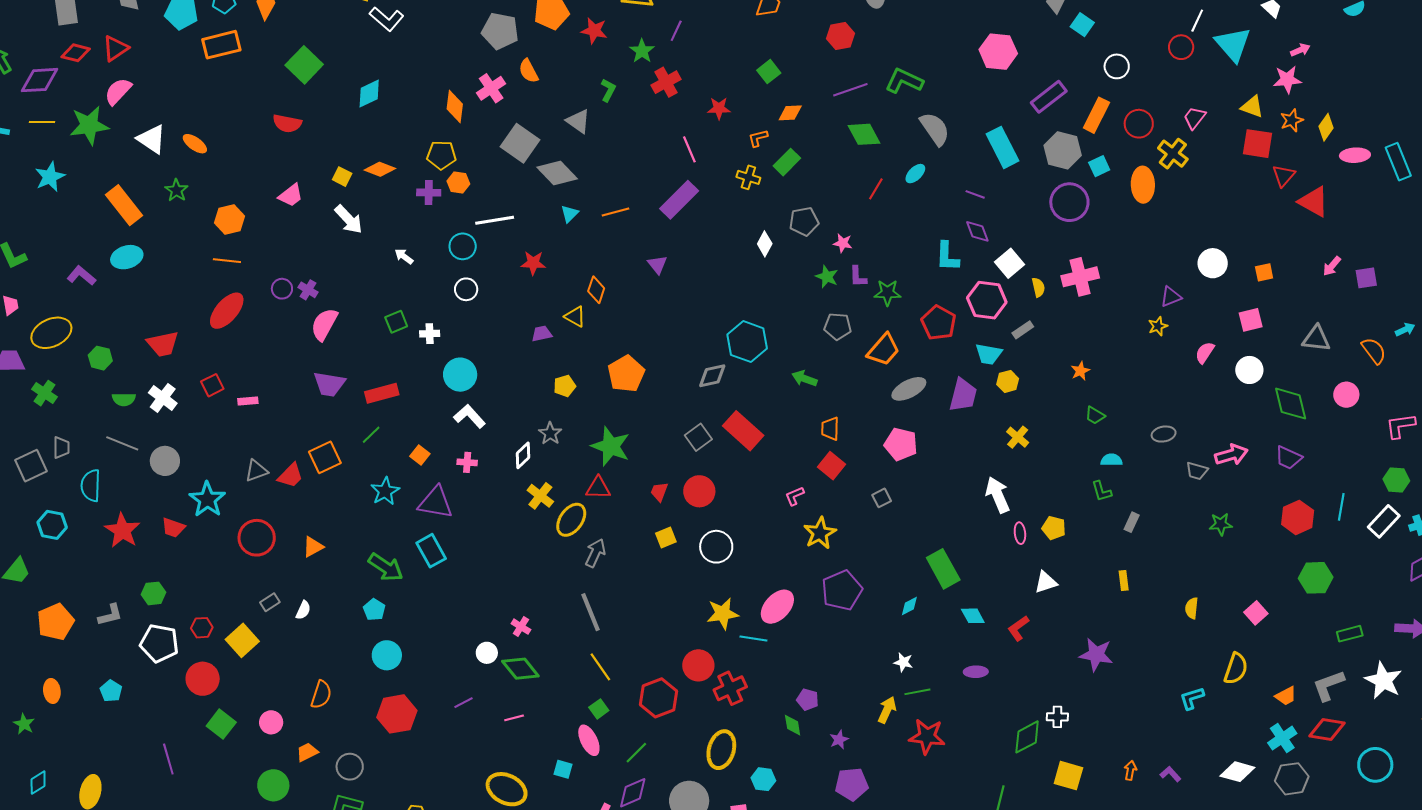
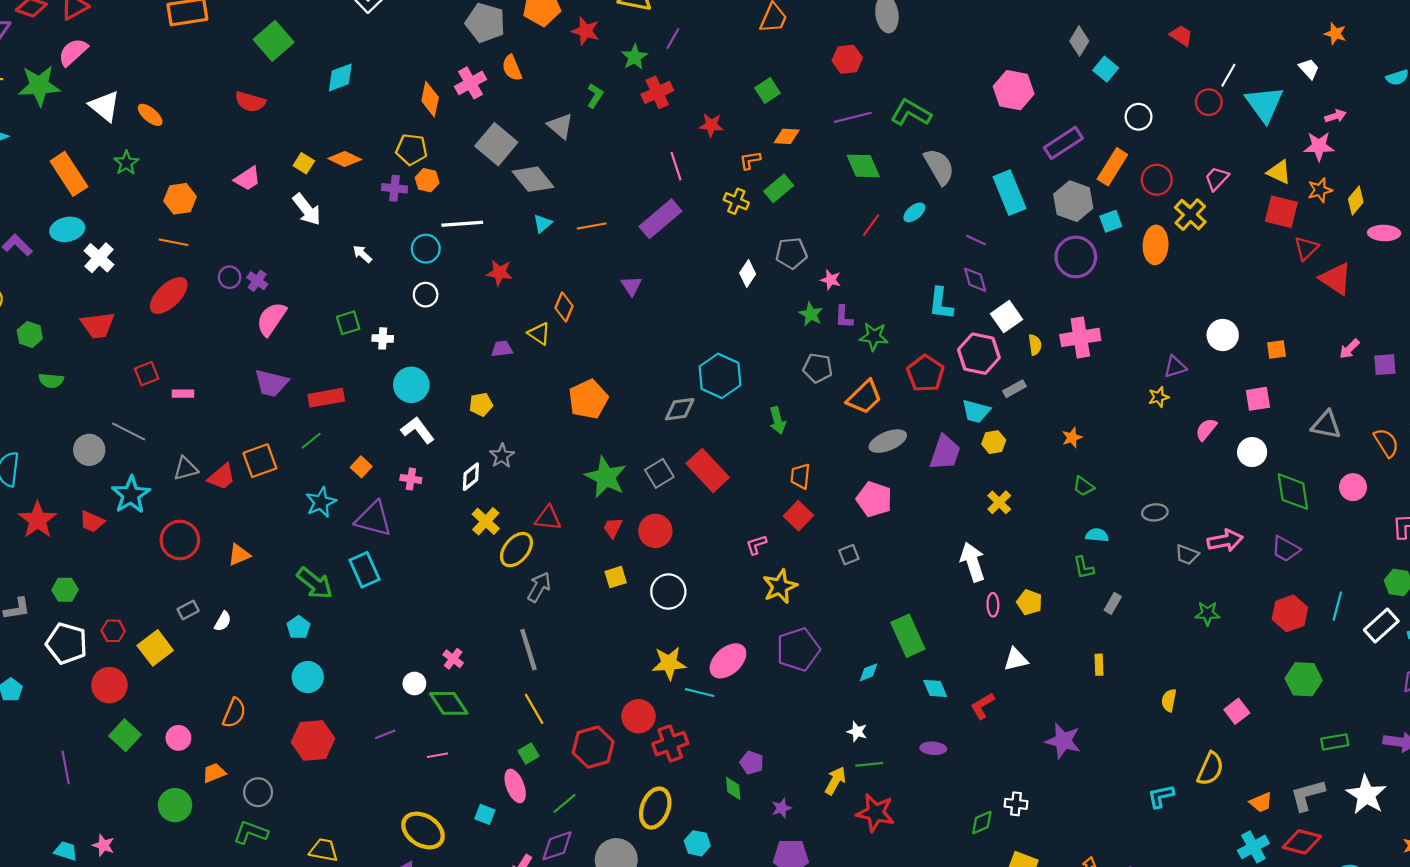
green arrow: (804, 379) -> (778, 421), turned -130
yellow pentagon: (565, 386) -> (481, 404), moved
white cross: (163, 398) -> (99, 258), moved
gray line: (122, 443) -> (129, 432), moved
green star: (611, 446) -> (606, 477), moved
green diamond: (1027, 737) -> (982, 822), size x0.7

